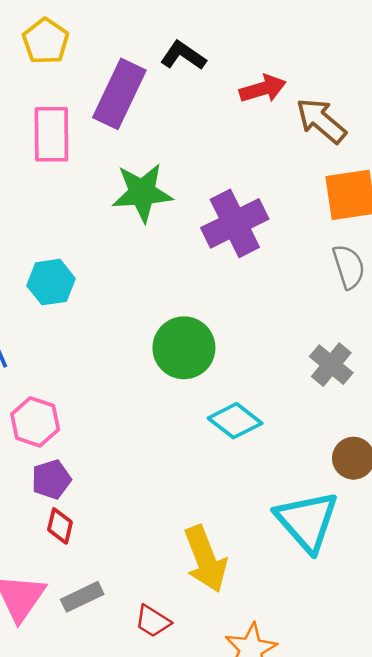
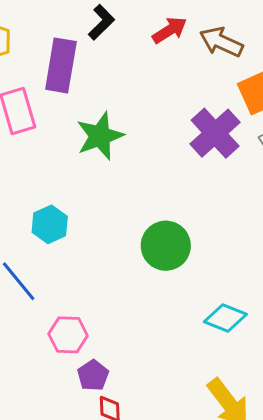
black L-shape: (183, 56) -> (101, 22), turned 117
purple cross: (235, 223) -> (215, 133), moved
cyan diamond: (235, 421) -> (225, 318), moved

